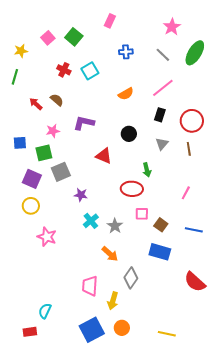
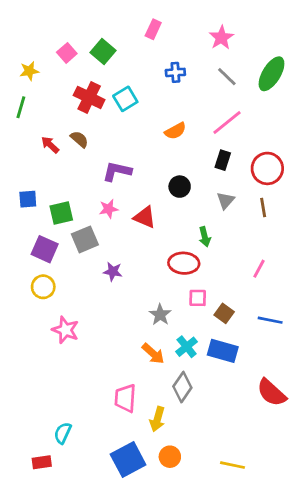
pink star: (172, 27) -> (221, 38), moved
red cross: (64, 70) -> (89, 97), size x1.5
pink star: (53, 131) -> (109, 209), moved
cyan cross: (91, 221) -> (187, 347), moved

